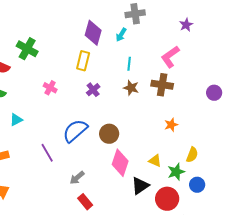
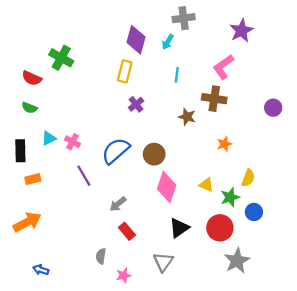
purple star: (186, 25) -> (241, 31), size x1.5
pink cross: (50, 88) -> (73, 142), moved
brown star: (131, 88) -> (187, 117), moved
black triangle: (140, 186) -> (179, 228), moved

